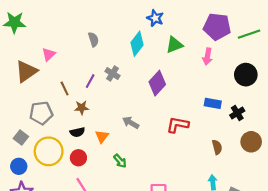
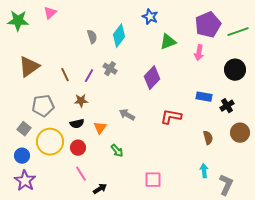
purple pentagon: (217, 27) -> (208, 25), turned -30
cyan diamond: (137, 44) -> (119, 36), moved
pink triangle: (49, 54) -> (50, 13), moved
brown line: (65, 88) -> (65, 75), moved

